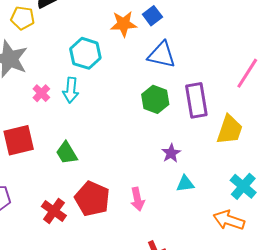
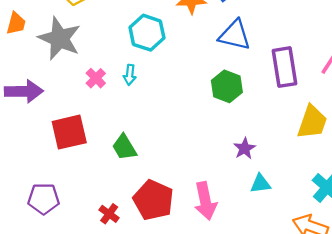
cyan arrow: (71, 90) -> (130, 75), size x0.7
purple rectangle: (196, 100) -> (284, 67), moved
pink arrow: (137, 199) -> (205, 201), size x1.4
red cross: (54, 211) -> (109, 214), size x0.7

